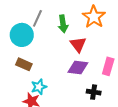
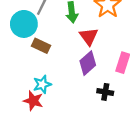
brown rectangle: (24, 64) -> (41, 46), moved
purple diamond: (78, 67) -> (88, 63), turned -50

